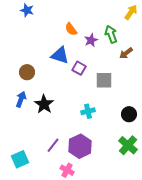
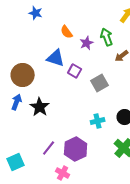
blue star: (27, 10) -> (36, 13), moved
brown circle: (27, 72) -> (23, 75), size x1.5
gray square: (104, 80) -> (100, 83), turned -30
cyan cross: (88, 111) -> (98, 121), moved

